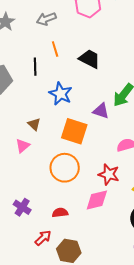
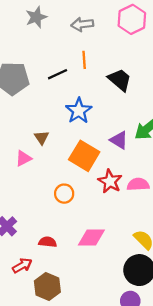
black line: (35, 67) -> (58, 74), turned 54
orange circle: (65, 168) -> (64, 194), size x0.6
red star: (109, 174) -> (110, 181), moved

